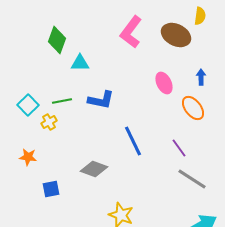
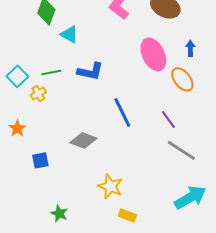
cyan triangle: (80, 63) -> (69, 34), turned 30
pink ellipse: (164, 83) -> (153, 54), size x1.5
orange star: (28, 157) -> (17, 128), turned 30

